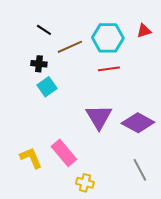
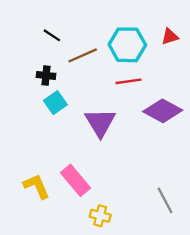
purple triangle: (99, 117) -> (100, 123), moved
purple diamond: (138, 123) -> (163, 111), moved

